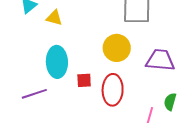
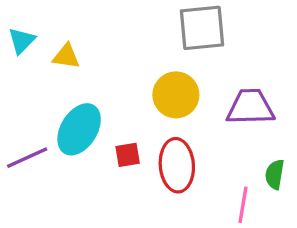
cyan ellipse: (57, 62) -> (79, 129), turned 40
purple line: (34, 94) -> (27, 158), moved

